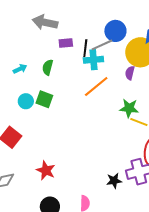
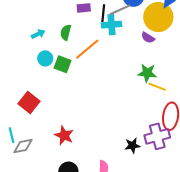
purple semicircle: (130, 73) -> (148, 38), turned -72
orange line: (96, 87) -> (87, 49), moved
cyan circle: (26, 101) -> (45, 58), moved

